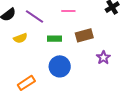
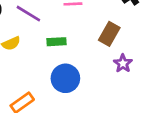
brown rectangle: (84, 35) -> (109, 34), moved, turned -42

